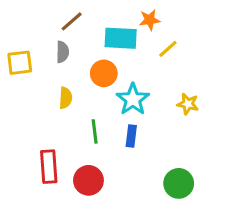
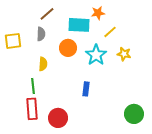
cyan star: (133, 99) -> (96, 55), moved
yellow star: (188, 104) -> (124, 54), moved
green line: (95, 131) -> (33, 86), moved
green circle: (179, 183) -> (134, 114), moved

